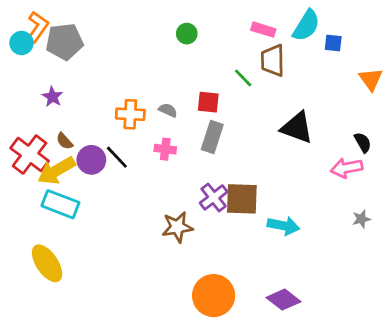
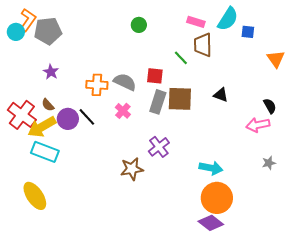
purple star: (52, 97) -> (51, 72), moved
gray semicircle: (168, 110) -> (125, 82), size x1.6
black triangle: (297, 128) -> (221, 95), size x0.6
pink cross: (165, 149) -> (123, 111), turned 35
brown square: (242, 199) -> (180, 99), moved
orange circle: (214, 296) -> (217, 198), moved

